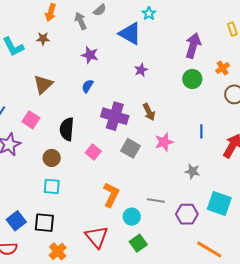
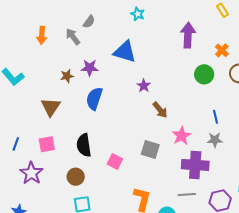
blue triangle: (130, 34) -> (125, 52), moved
brown star: (43, 39) -> (67, 76), moved
purple star: (141, 70) -> (144, 86), moved
green circle: (192, 79) -> (204, 74), moved
blue semicircle: (88, 86) -> (94, 99), size x1.6
purple cross: (115, 116) -> (195, 165), moved
pink square: (31, 120) -> (47, 144), turned -30
gray star: (192, 171) -> (215, 140), moved

